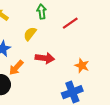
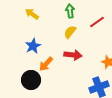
yellow semicircle: (30, 34) -> (70, 32), moved

